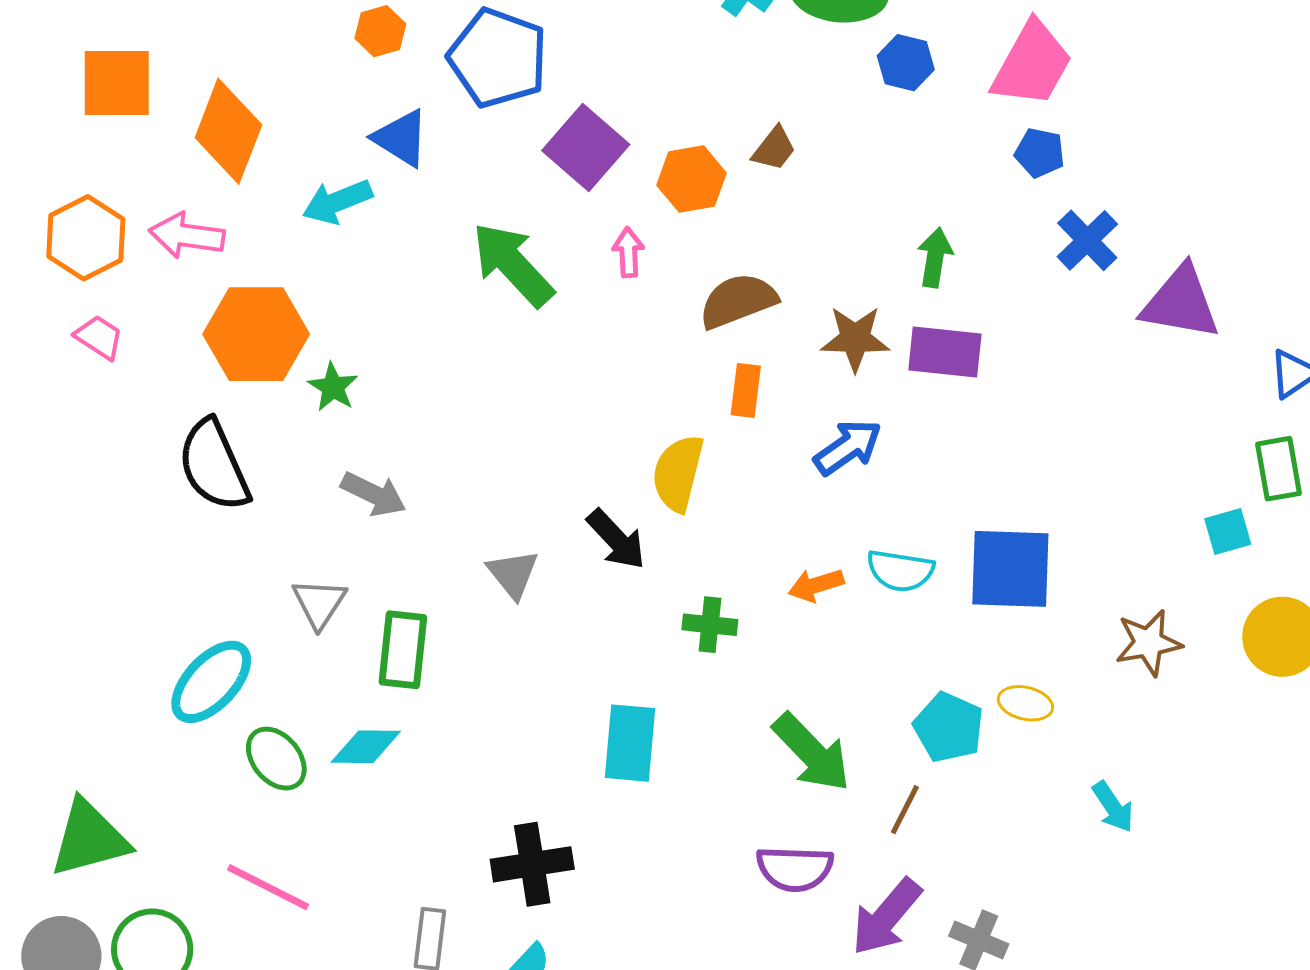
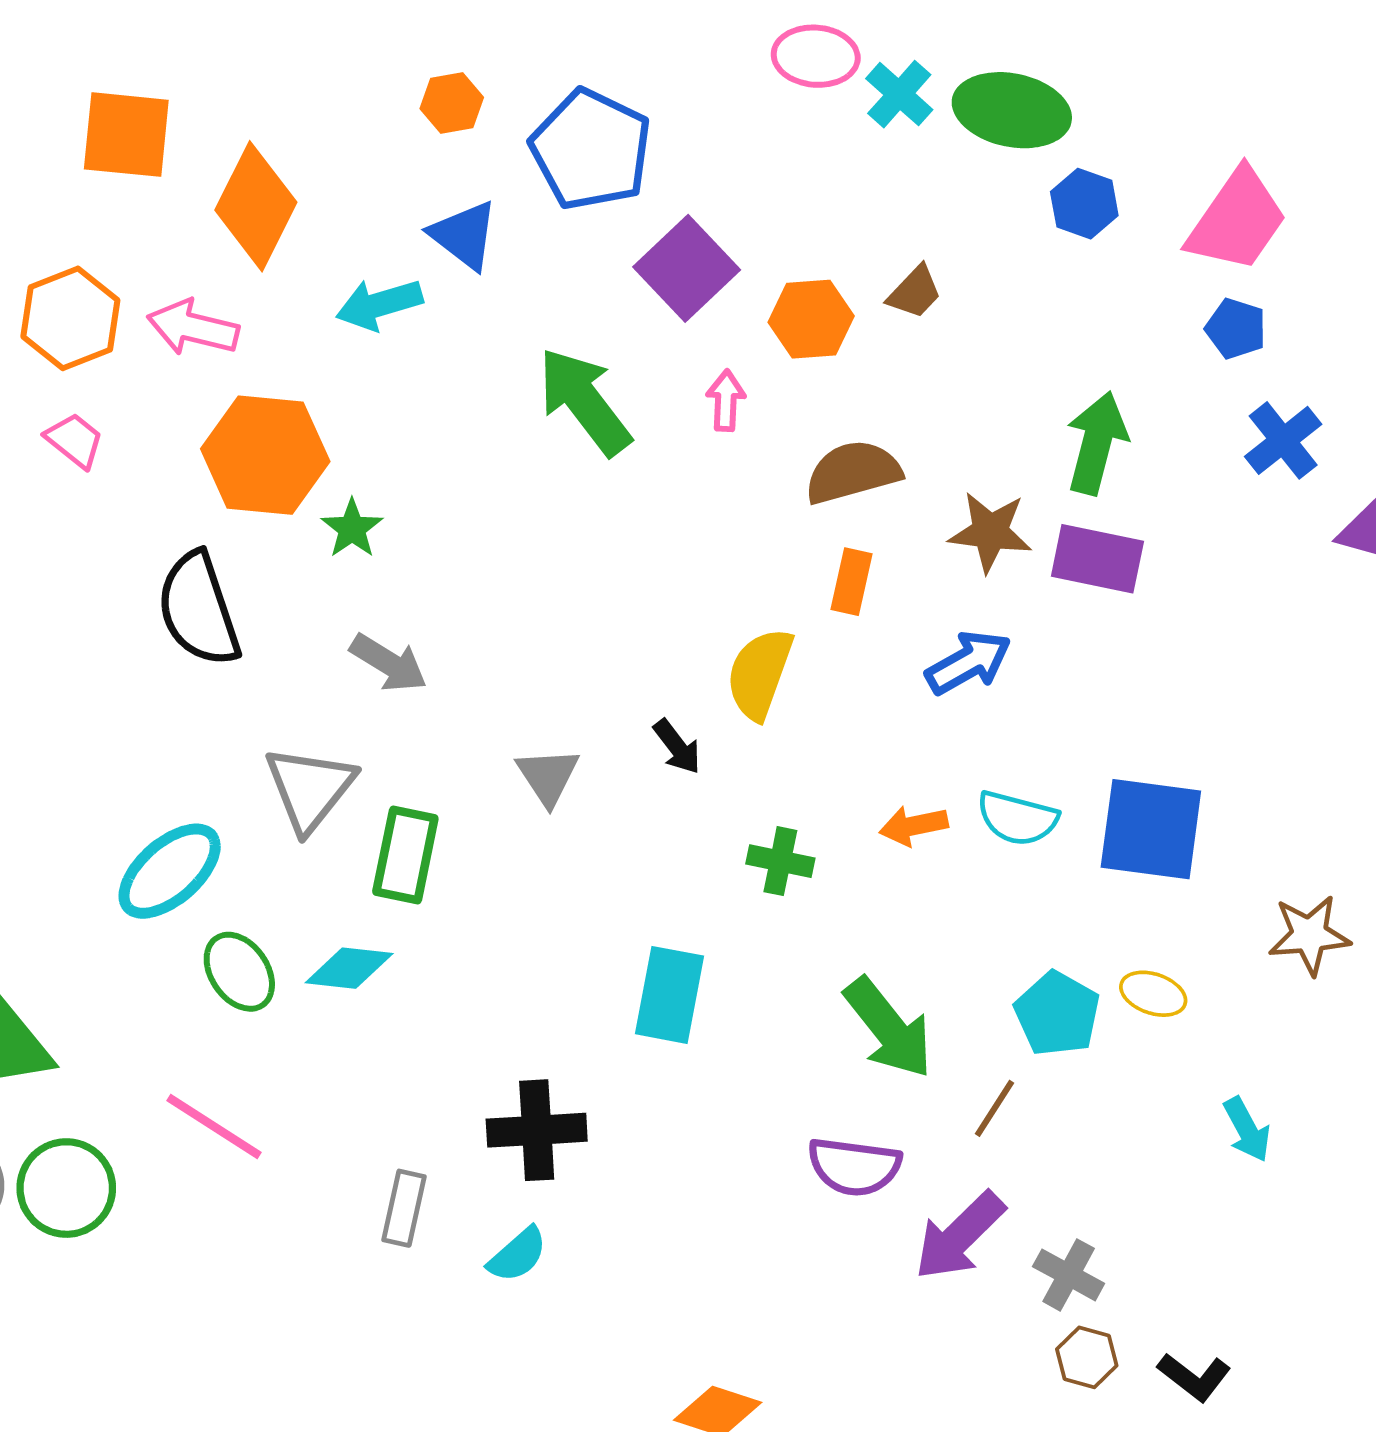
green arrow: (935, 257) -> (1097, 443), size x1.4
black arrow: (616, 539) -> (677, 747), size x0.7
gray triangle: (319, 603) -> (310, 789), size x1.4

